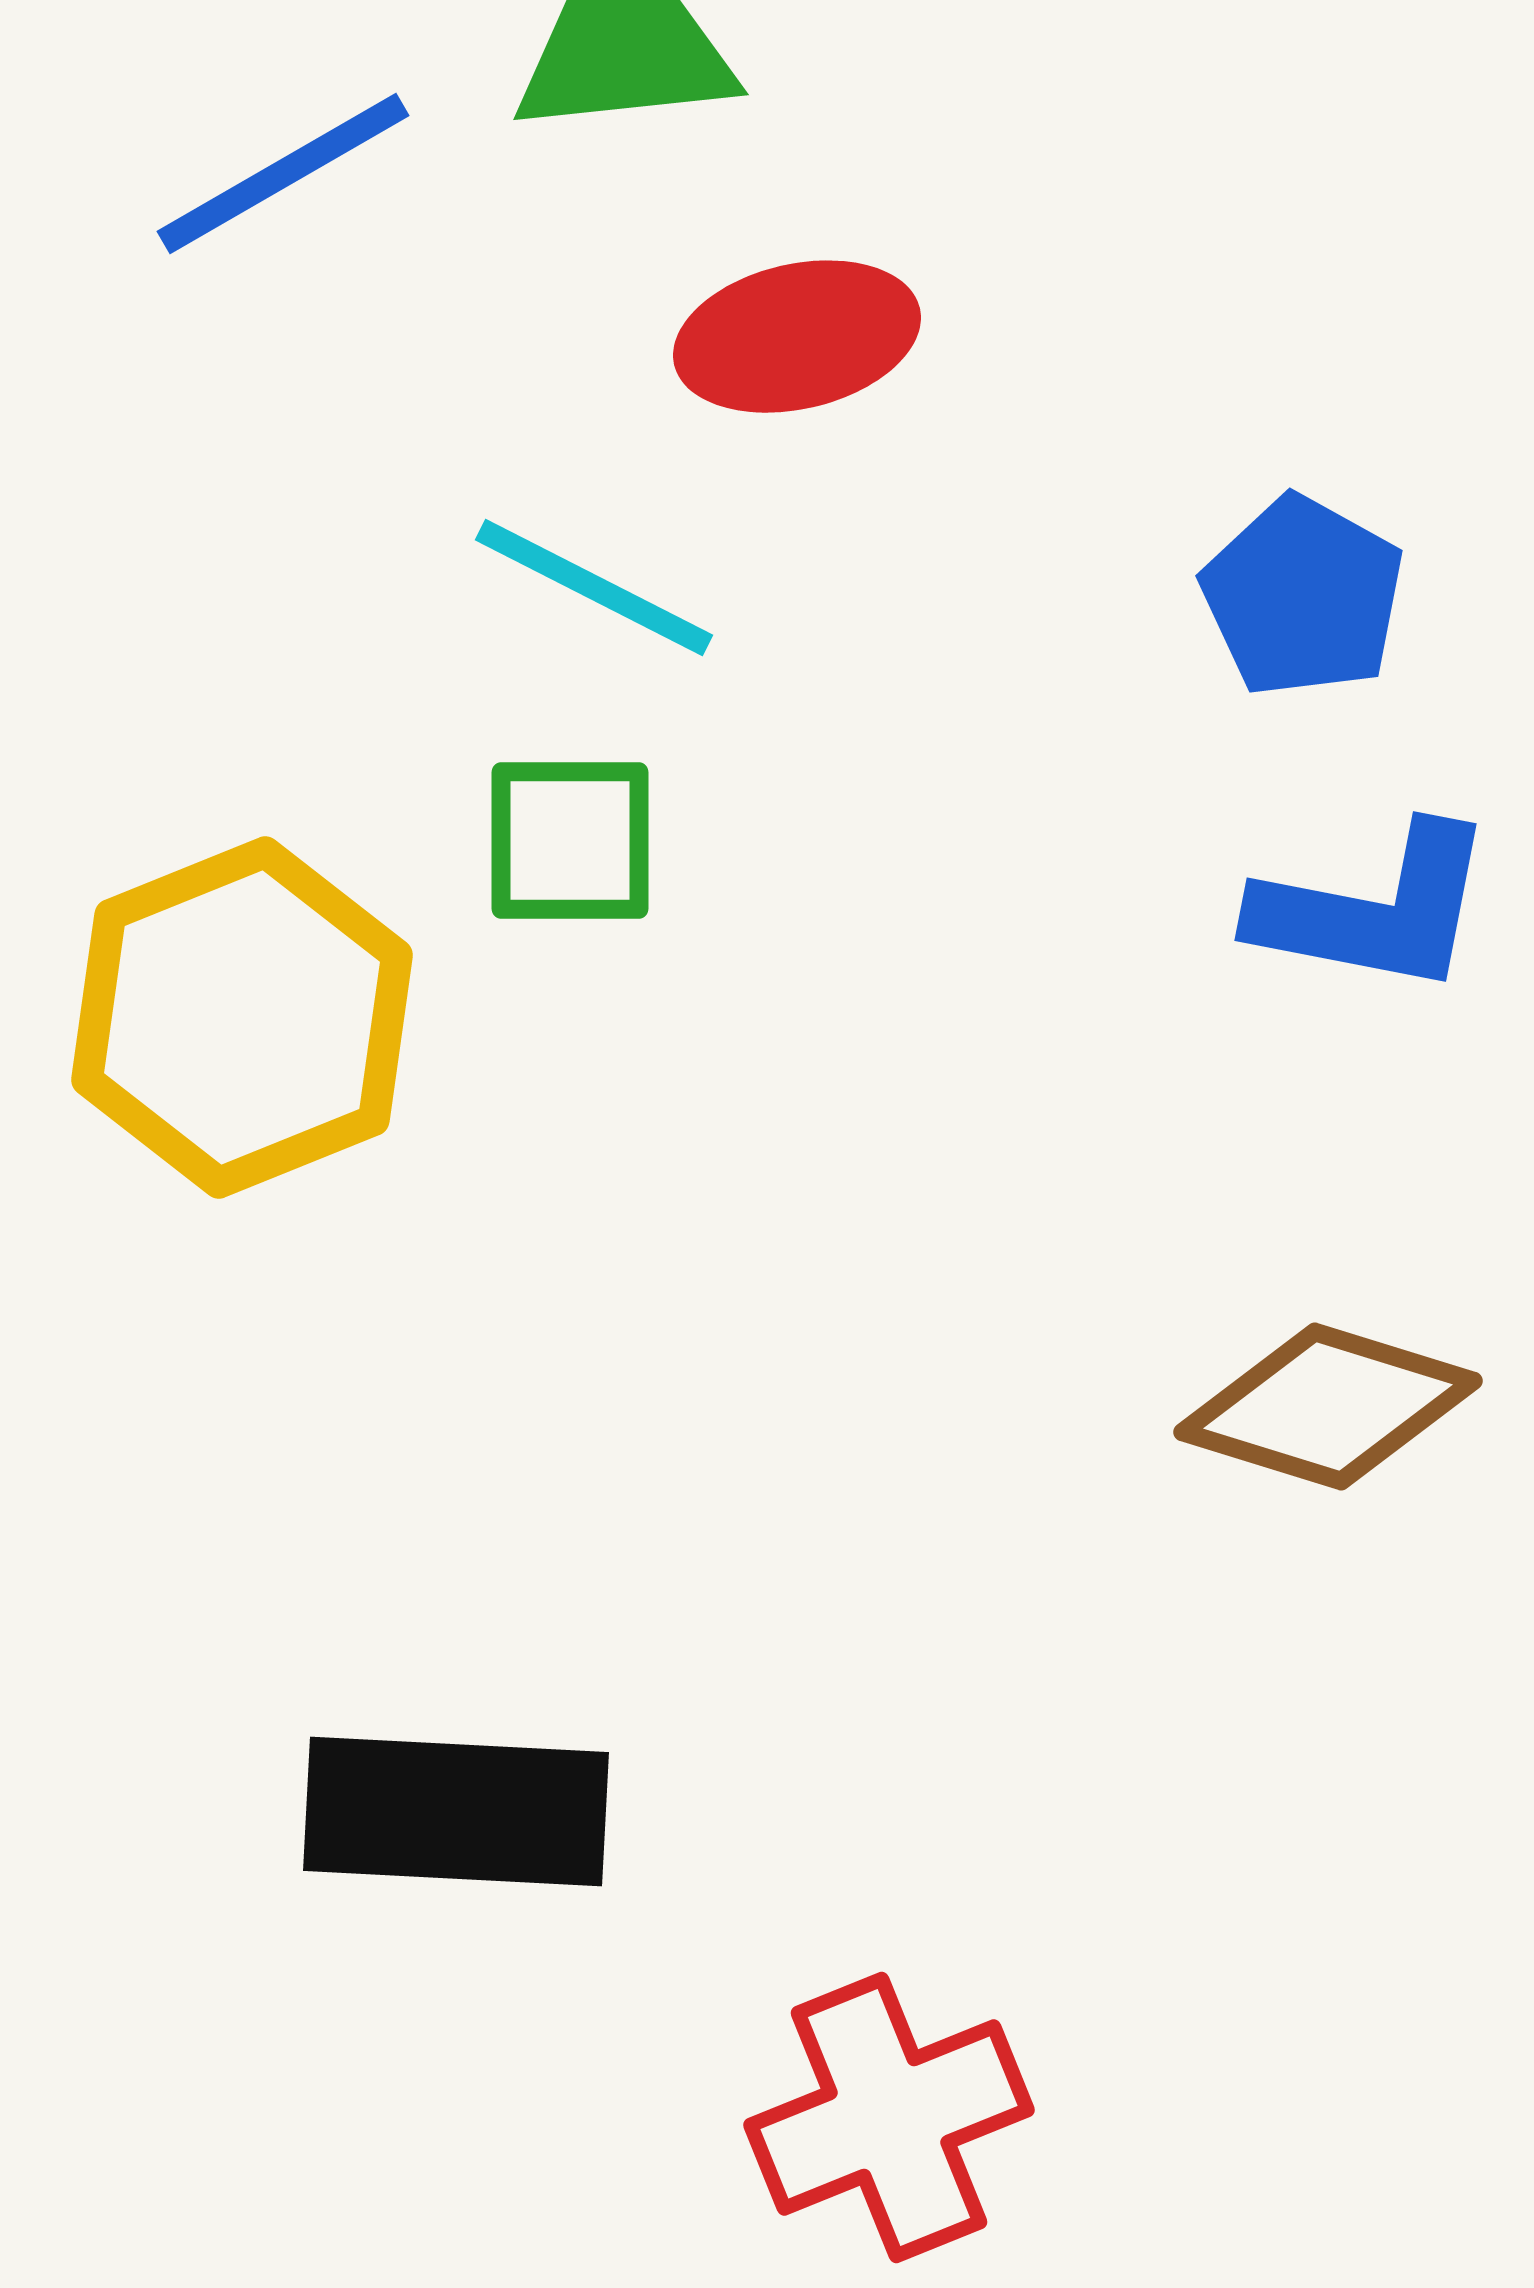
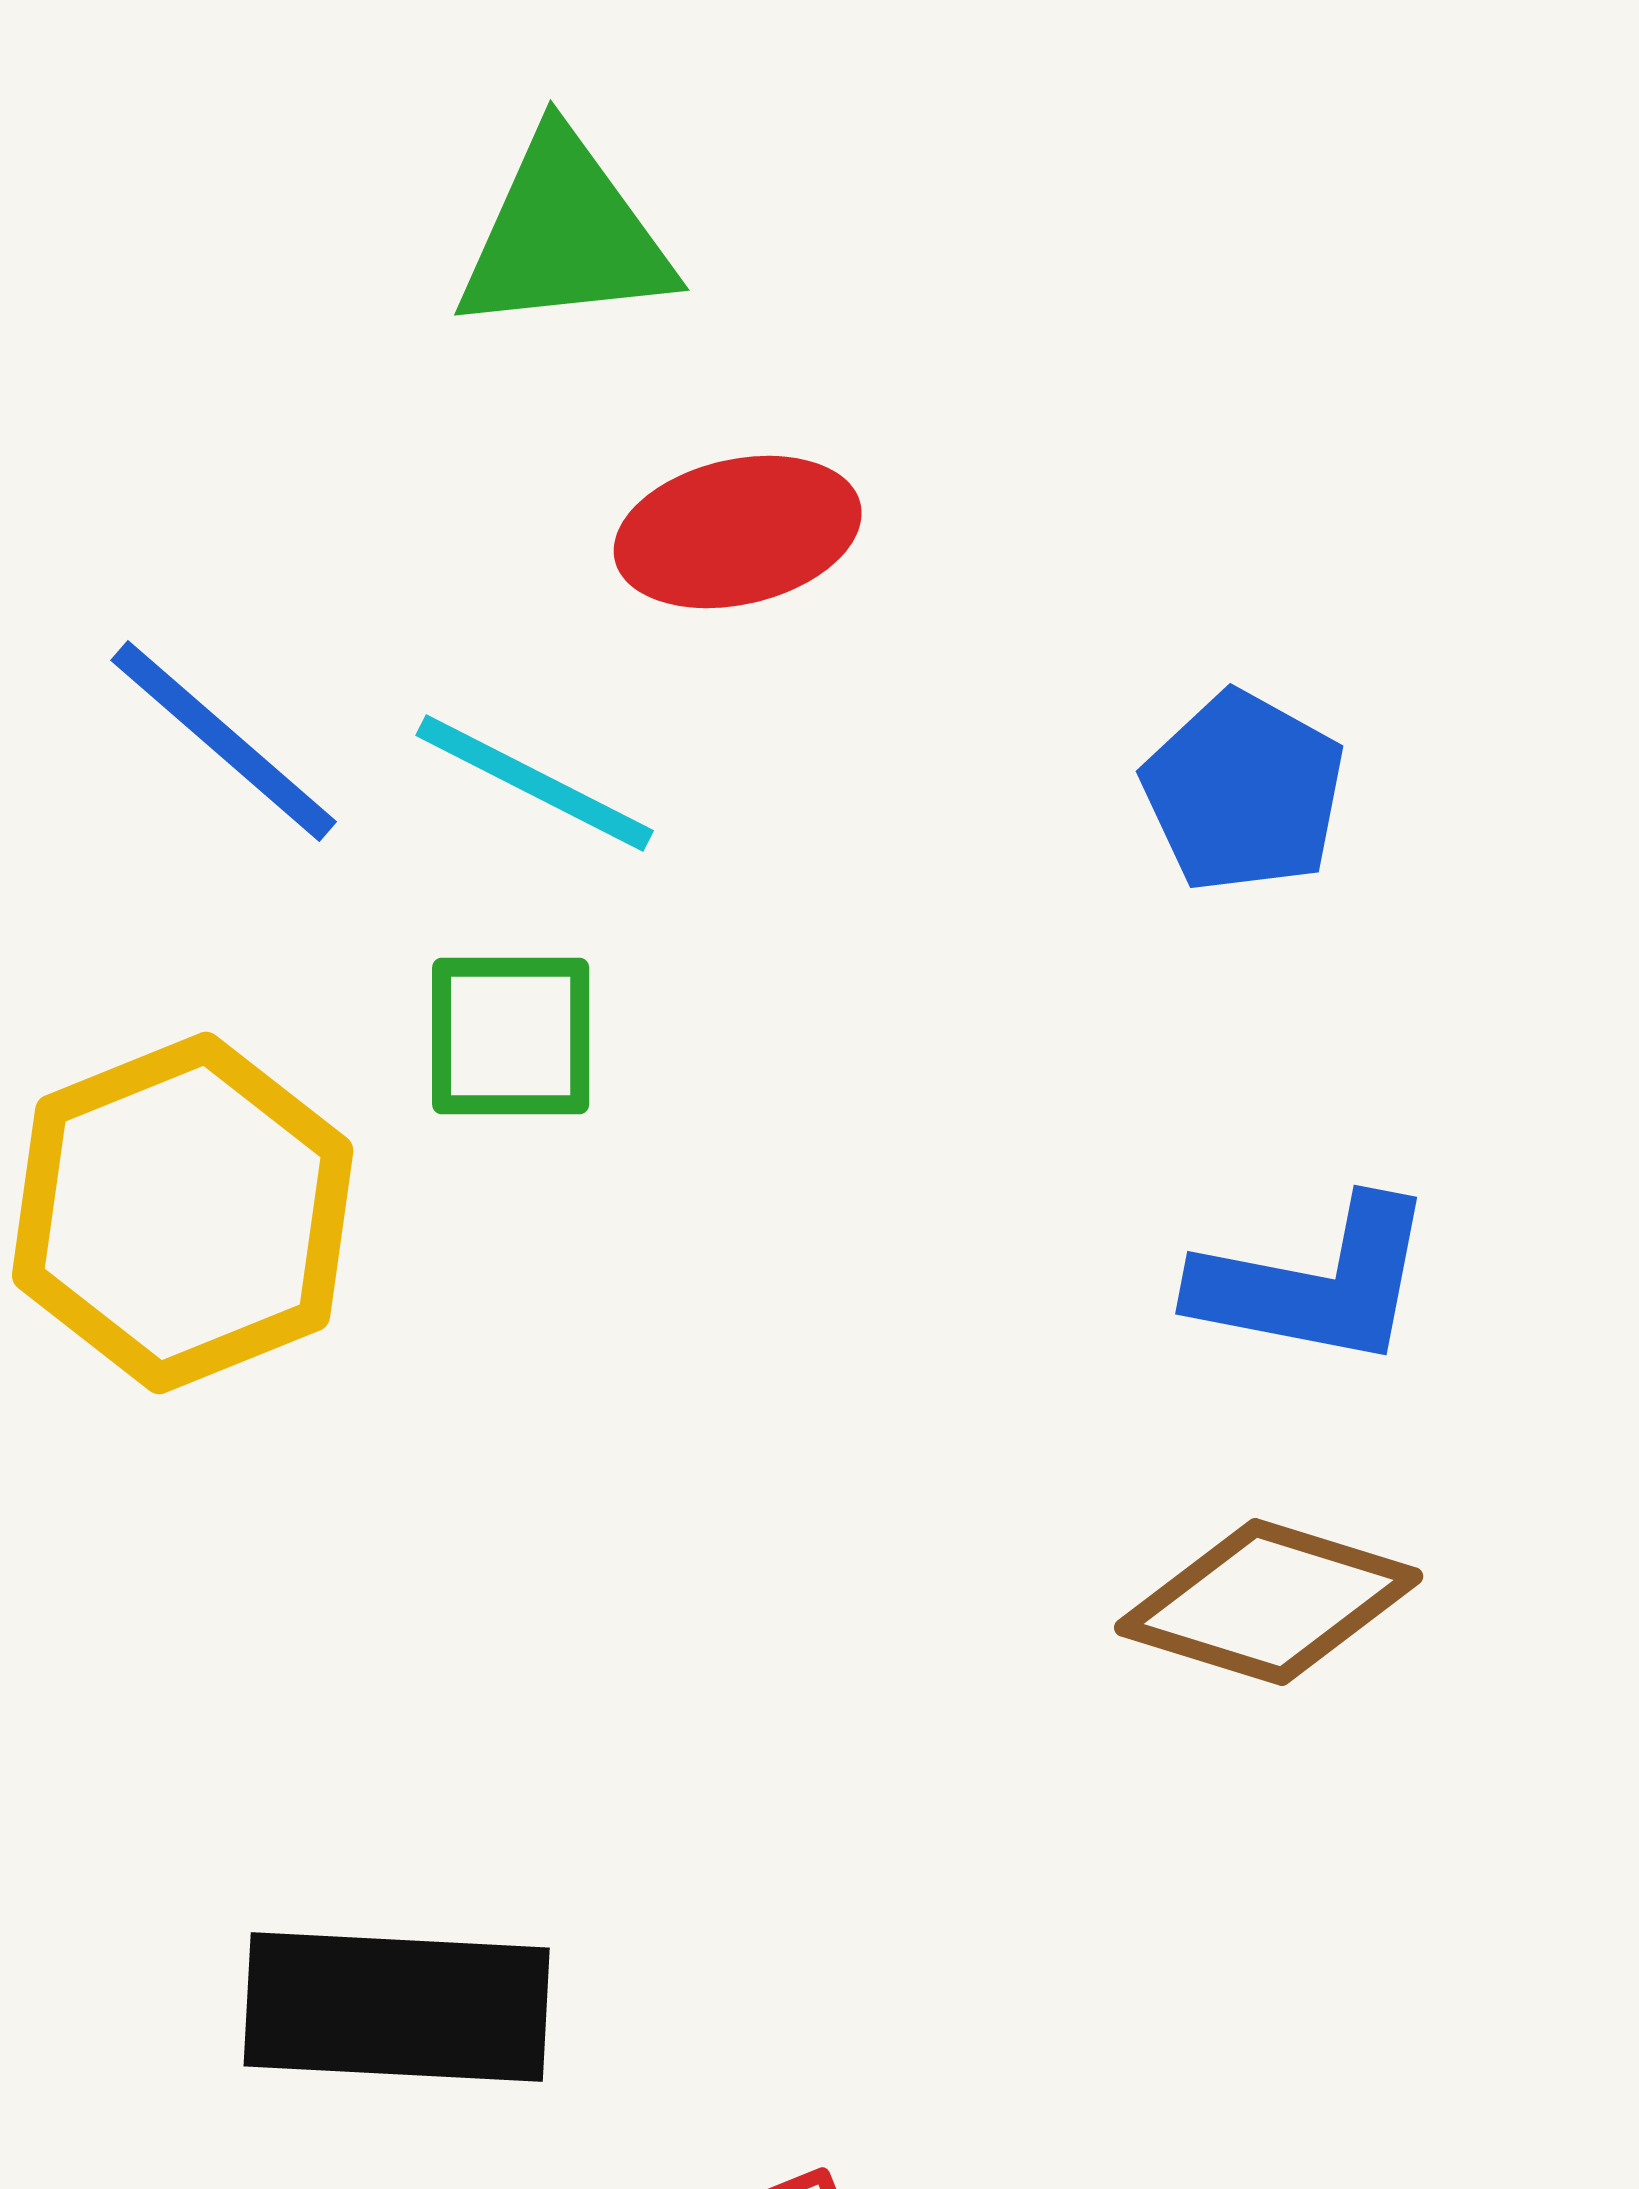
blue line: (283, 174) -> (224, 741), moved, turned 71
blue L-shape: (1374, 910) -> (1315, 1283), moved

